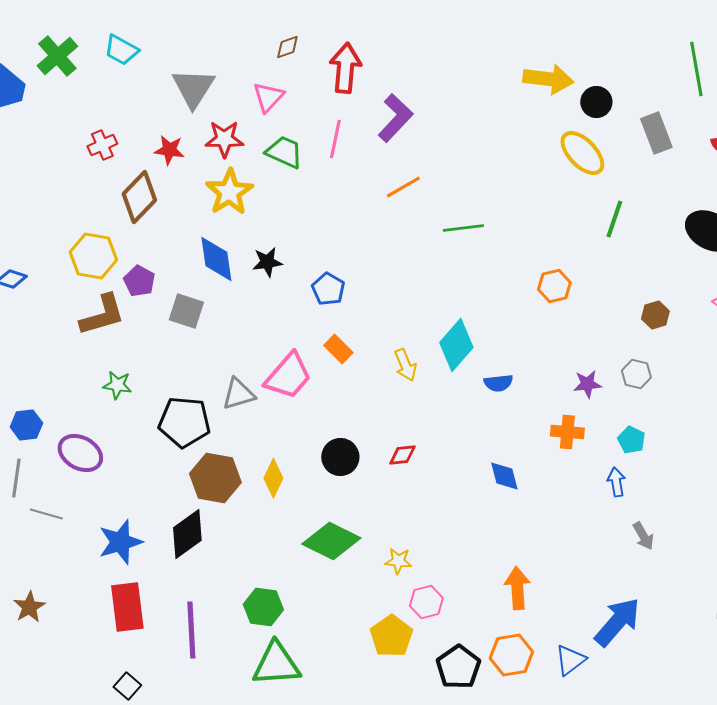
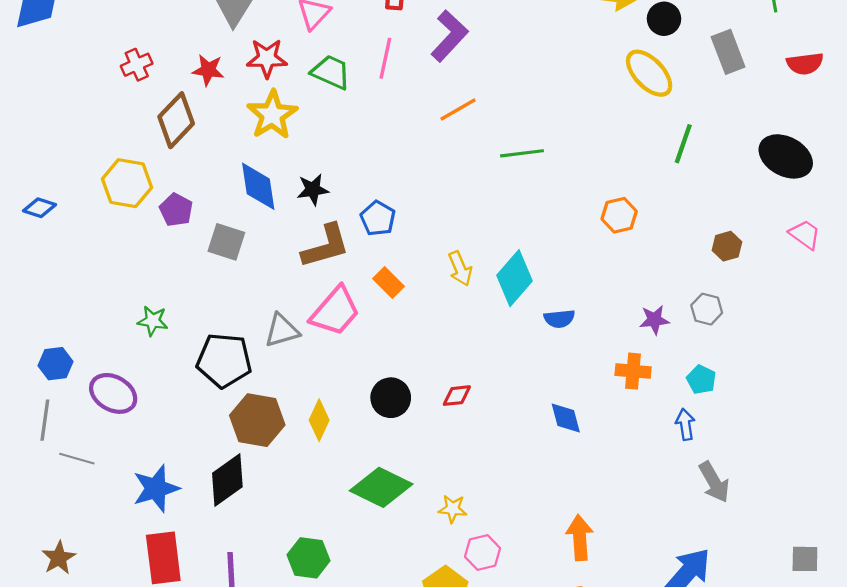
brown L-shape: (102, 315) -> (326, 246), moved
yellow arrow: (405, 365) -> (460, 269), moved
gray arrow: (643, 536) -> (714, 482), size x1.4

